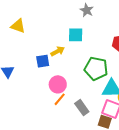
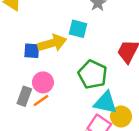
yellow arrow: (58, 51) -> (52, 43), size x1.6
gray rectangle: (82, 108) -> (24, 96), moved, turned 42

